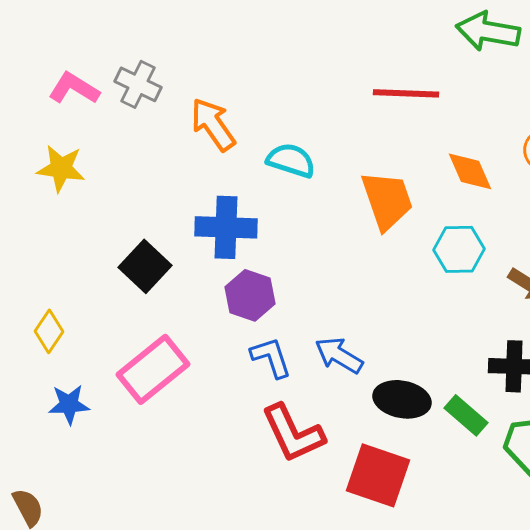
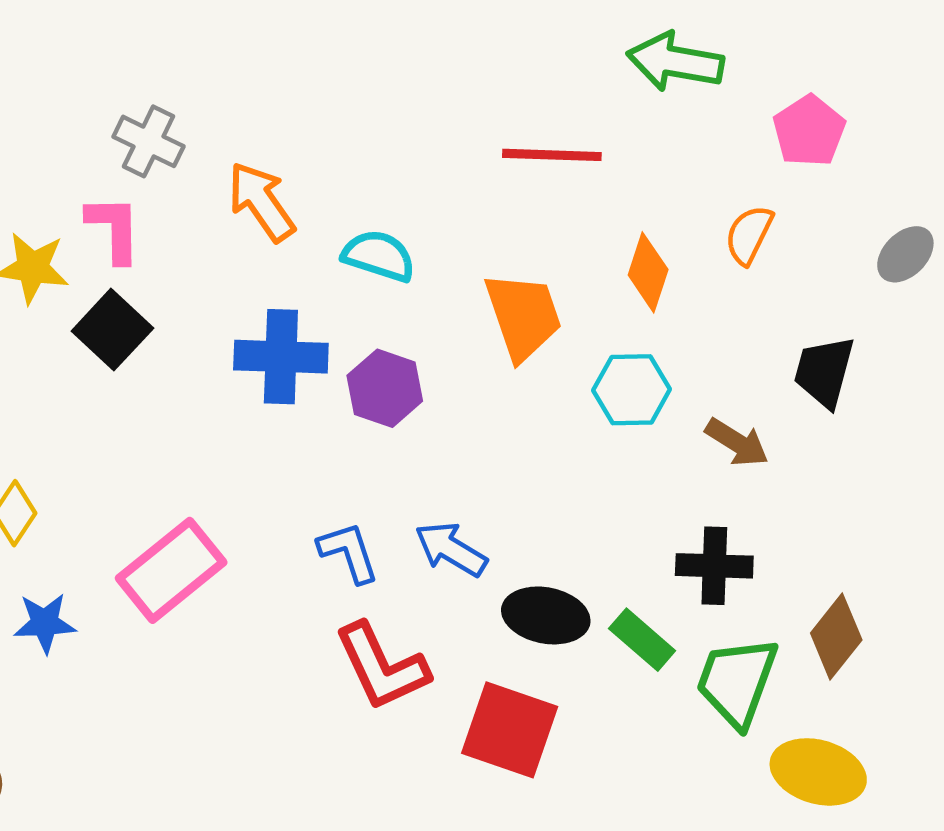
pink L-shape: (74, 88) -> (114, 229), moved, turned 57
orange diamond: (470, 171) -> (648, 272), turned 42
black square: (145, 266) -> (112, 330), moved
purple hexagon: (250, 295) -> (385, 388), moved

